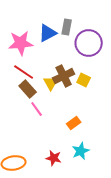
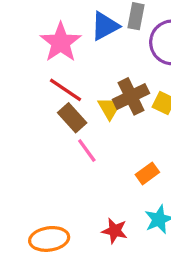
pink star: (21, 43) -> (61, 42), turned -30

